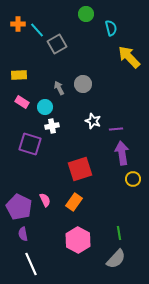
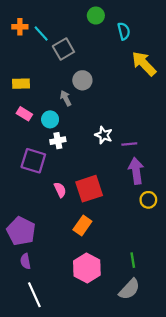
gray circle: (83, 84) -> (82, 80), moved
pink semicircle: (45, 200) -> (60, 190), moved

